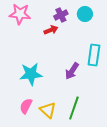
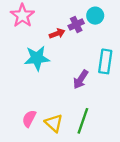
pink star: (20, 14) -> (22, 16), turned 30
purple cross: (61, 15) -> (76, 25), moved
cyan star: (31, 74) -> (37, 58), moved

